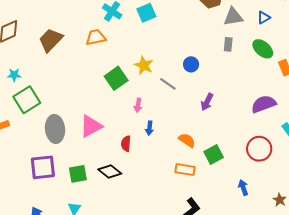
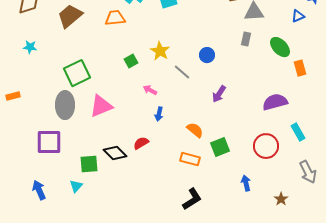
blue triangle: (264, 18) -> (298, 16), moved
green square: (116, 78) -> (131, 61), size x0.6
green square: (27, 100) -> (77, 73), moved
pink arrow: (138, 105) -> (150, 90), turned 104
red semicircle: (126, 144) -> (141, 143), moved, turned 49
green square: (78, 174) -> (89, 164), moved

